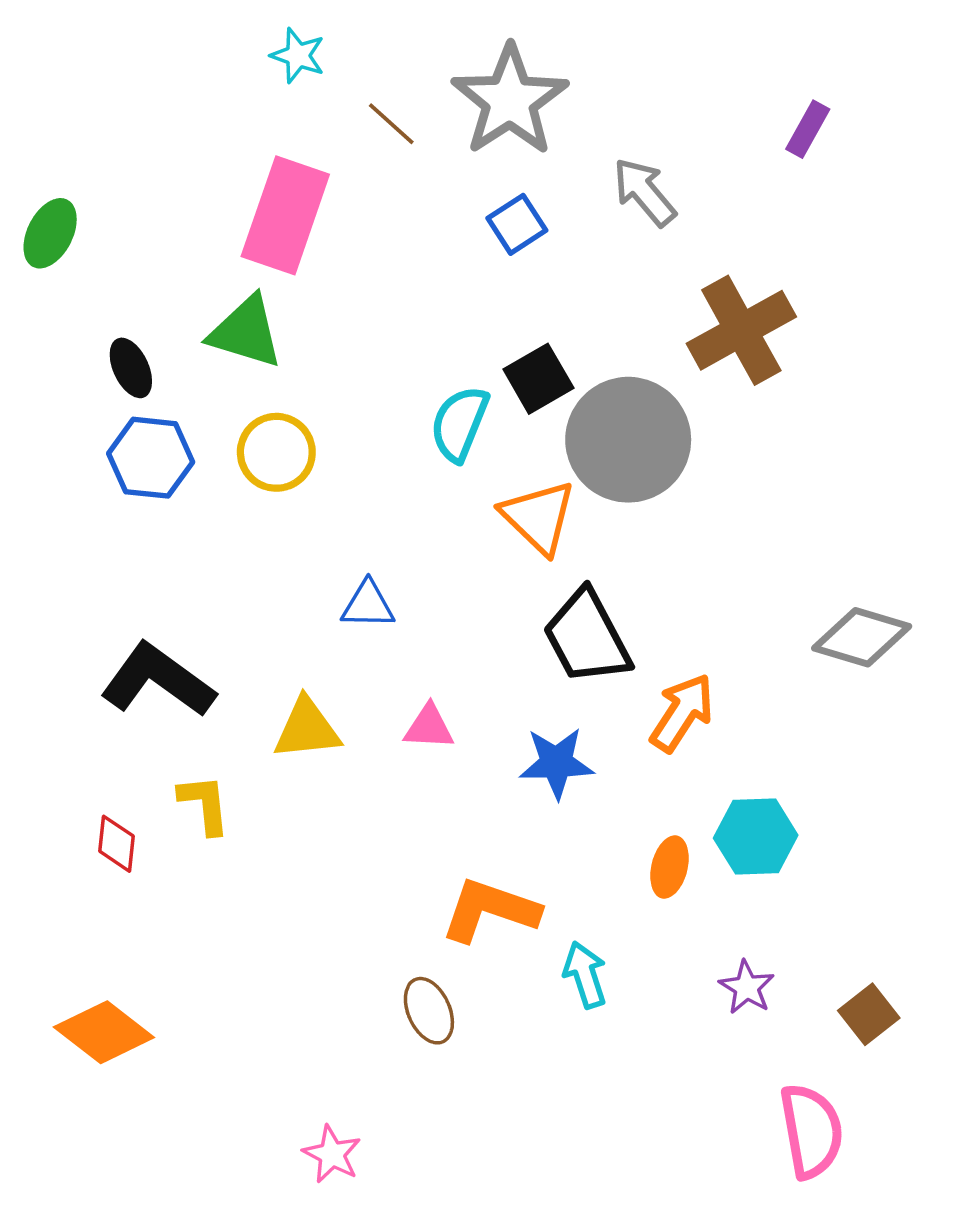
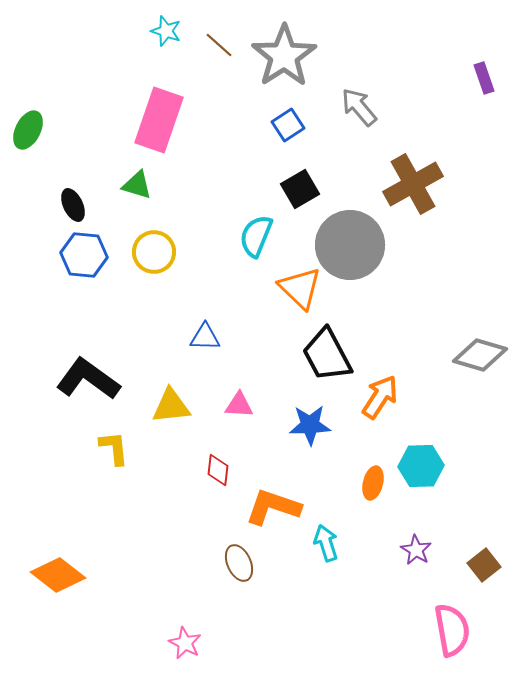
brown line: (391, 124) -> (219, 45), moved
purple rectangle: (808, 129) -> (484, 78), moved, turned -48
green triangle: (246, 332) -> (137, 185), size x0.7
black square: (538, 379) -> (300, 189), moved
red diamond: (117, 844) -> (218, 470), moved

